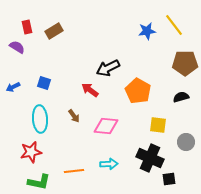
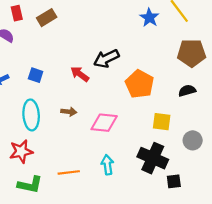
blue star: (147, 31) -> (149, 18), turned -30
red arrow: (90, 90) -> (80, 74), moved
brown arrow: (74, 116) -> (69, 112), turned -48
cyan arrow: (109, 164) -> (107, 165), turned -96

